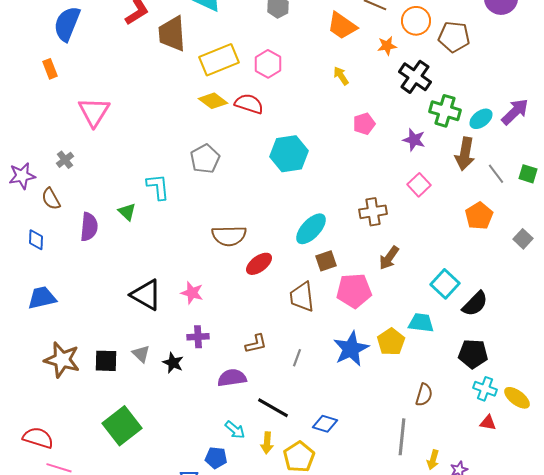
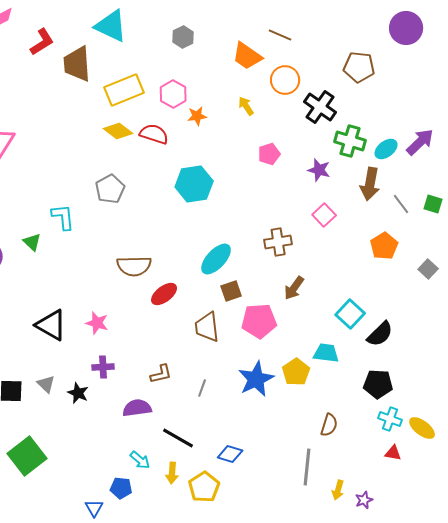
orange circle: (416, 21) -> (285, 80), moved
orange star: (387, 46) -> (197, 116), moved

